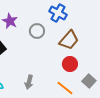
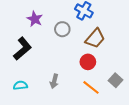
red circle: (70, 64) -> (88, 62), moved

